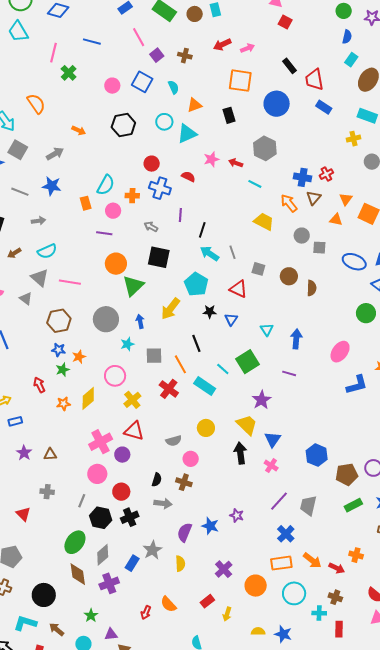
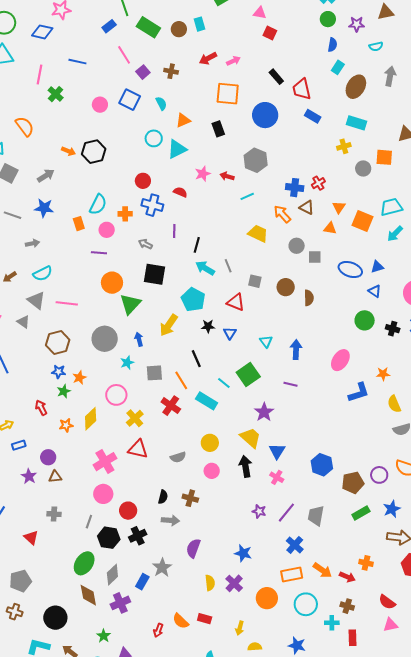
black hexagon: (123, 125) -> (94, 152), moved
cyan line: (255, 184) -> (247, 196), turned -48
brown triangle: (314, 198) -> (307, 207), turned -42
purple circle: (122, 455) -> (48, 457), moved
pink circle: (191, 459) -> (212, 471), moved
purple star: (237, 515) -> (259, 511), moved
blue star: (210, 526) -> (243, 553), moved
yellow semicircle: (180, 564) -> (210, 583), moved
red rectangle: (207, 601) -> (205, 619), moved, turned 56
yellow semicircle: (258, 631) -> (255, 647), moved

